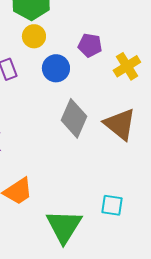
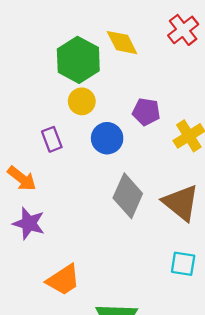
cyan square: (112, 205) -> (183, 264), moved

